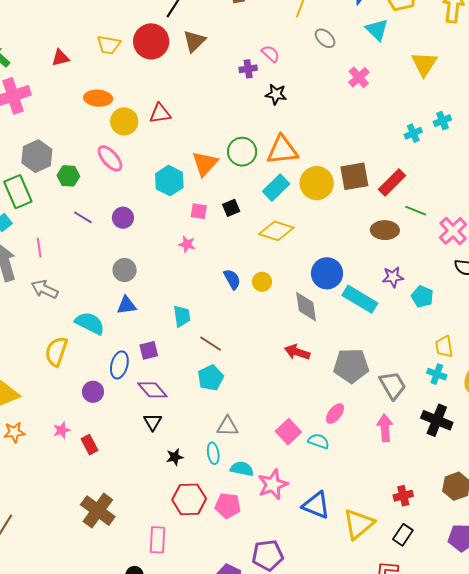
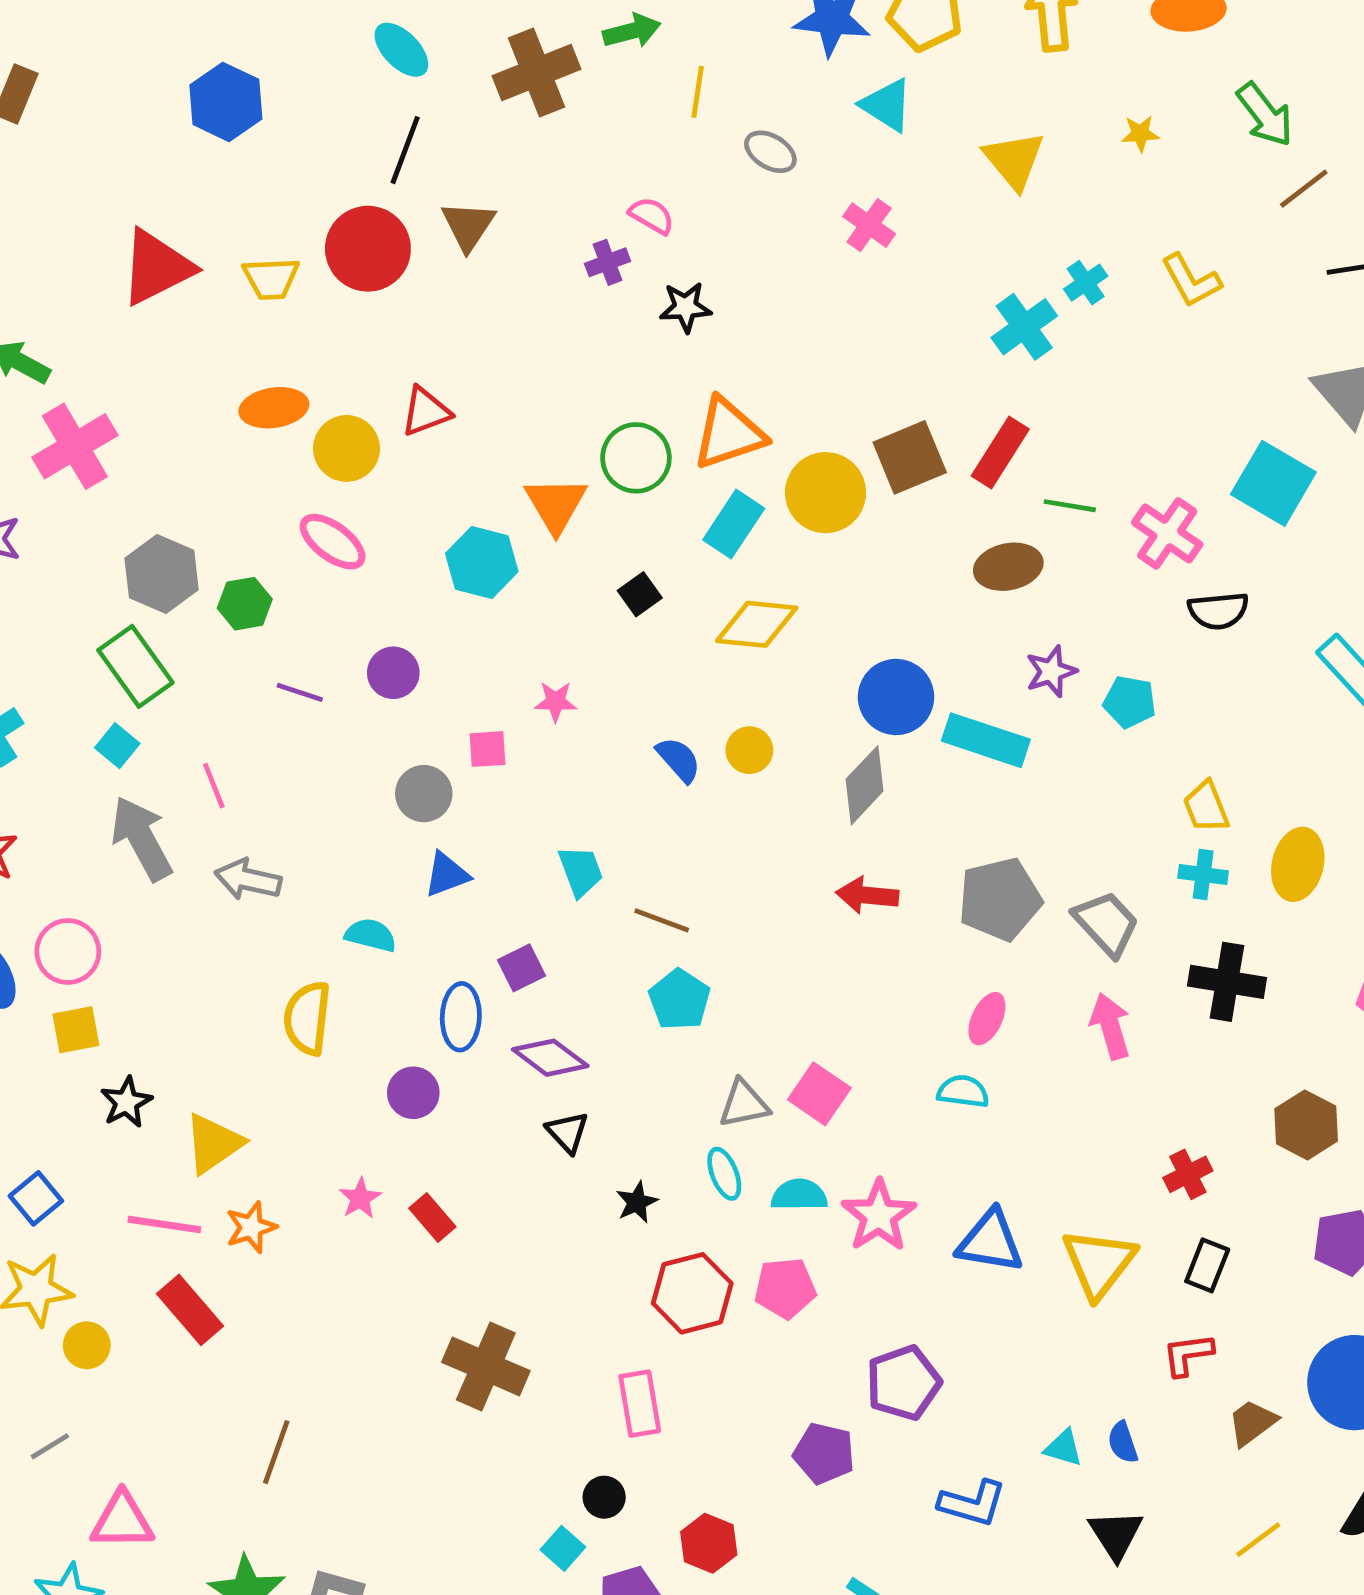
red triangle: (60, 58) -> (157, 267), moved, size x1.8
cyan cross: (413, 133) -> (1024, 327), size x1.5
pink square: (199, 211) -> (487, 749), moved
gray diamond: (306, 307) -> (865, 785), turned 64
cyan semicircle: (90, 323) -> (371, 935), size x0.7
pink square: (288, 432) -> (819, 1094), moved

